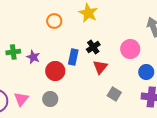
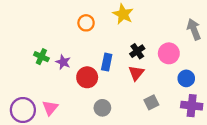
black cross: (93, 47) -> (137, 51), moved
green cross: (13, 52) -> (41, 57), turned 32
gray square: (114, 94) -> (151, 102), turned 32
gray circle: (50, 99) -> (102, 108), moved

